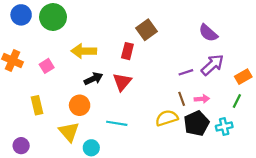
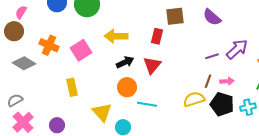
brown square: (147, 30) -> (175, 16), turned 30
purple semicircle: (208, 33) -> (212, 17), moved
pink square: (47, 66) -> (81, 50), size x1.5
brown line: (182, 99) -> (208, 81), turned 40
orange circle: (80, 105) -> (127, 87), moved
black pentagon: (197, 123) -> (222, 104), turned -30

